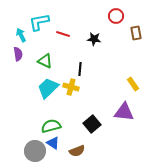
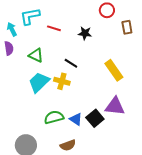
black line: (80, 69) -> (71, 63), turned -64
yellow rectangle: (133, 84) -> (114, 70), moved, size x1.5
black square: (92, 124) -> (95, 118), moved
green semicircle: (51, 126) -> (54, 117), moved
blue triangle: (53, 143) -> (76, 119), moved

